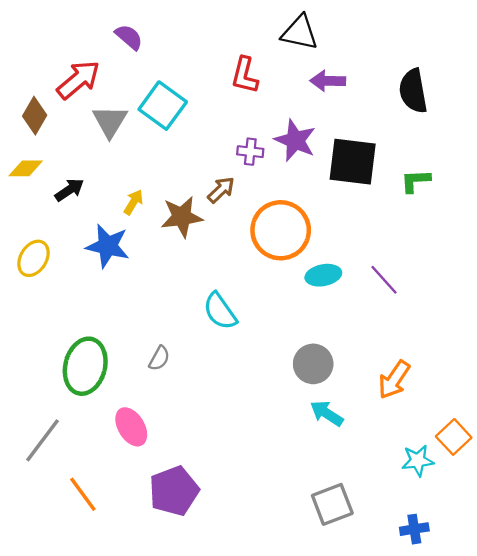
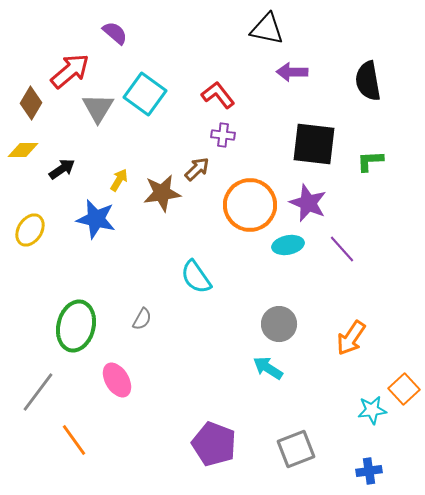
red L-shape: (245, 75) -> (218, 95), moved, turned 128
purple star: (295, 140) -> (308, 203), moved
cyan arrow: (327, 413) -> (268, 368), moved
purple pentagon: (174, 491) -> (214, 444), moved, turned -30

